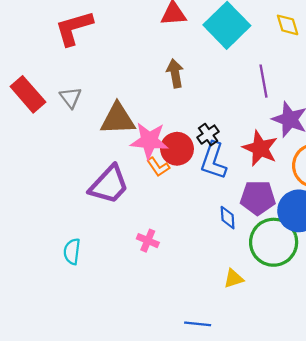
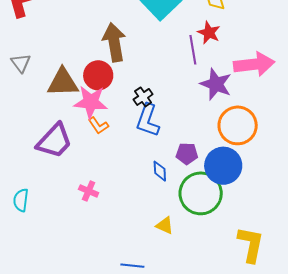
brown arrow: (175, 73) -> (114, 42), size x1.5
red star: (260, 148) -> (209, 33), moved, size x0.7
red circle: (177, 149) -> (98, 75), moved
purple pentagon: (258, 198) -> (187, 154), size x0.7
yellow triangle: (234, 278) -> (165, 225), turned 42

